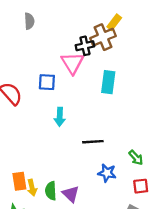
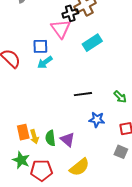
cyan rectangle: (108, 82) -> (92, 43), turned 54
cyan arrow: (60, 117) -> (45, 62), moved, turned 56
green arrow: (136, 158) -> (120, 97), moved

